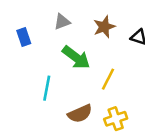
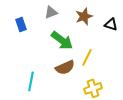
cyan line: (47, 88) -> (31, 81), moved
brown semicircle: (80, 114) -> (65, 67), moved

